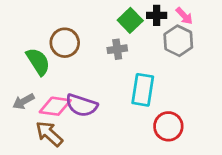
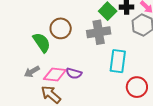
gray cross: (117, 49) -> (99, 32), size x1.6
purple semicircle: (82, 105) -> (74, 73), size x0.7

